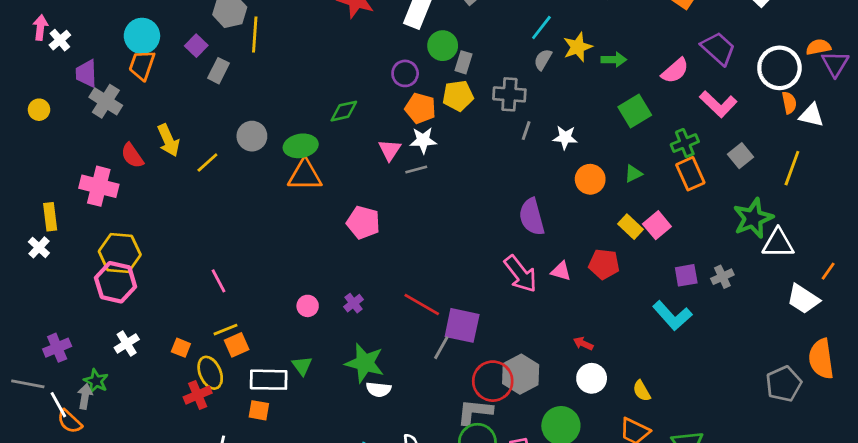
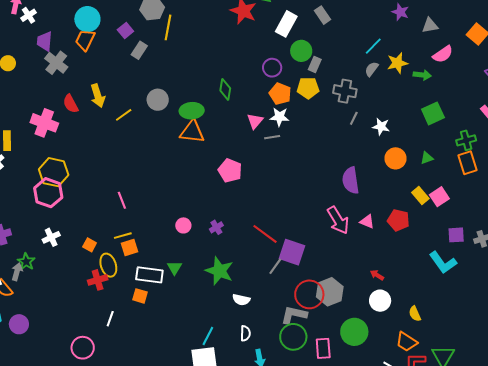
pink semicircle: (675, 71) -> (443, 54), moved
green diamond: (344, 111) -> (225, 89), turned -75
white semicircle: (379, 389) -> (241, 300), moved

